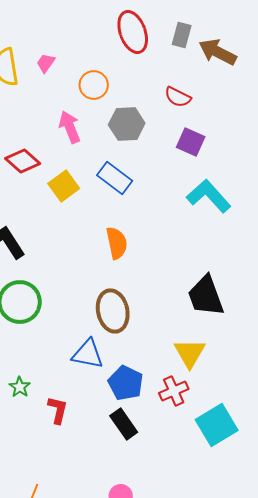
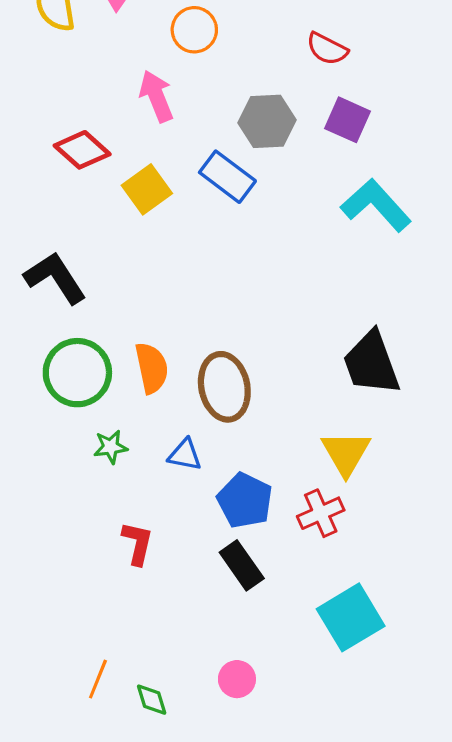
gray hexagon: (127, 124) -> (267, 121), moved
orange semicircle: (117, 243) -> (152, 368), moved
blue triangle: (88, 354) -> (185, 455), size x0.7
green star: (20, 387) -> (111, 447), moved, turned 30
cyan square: (217, 425) -> (351, 617), moved

